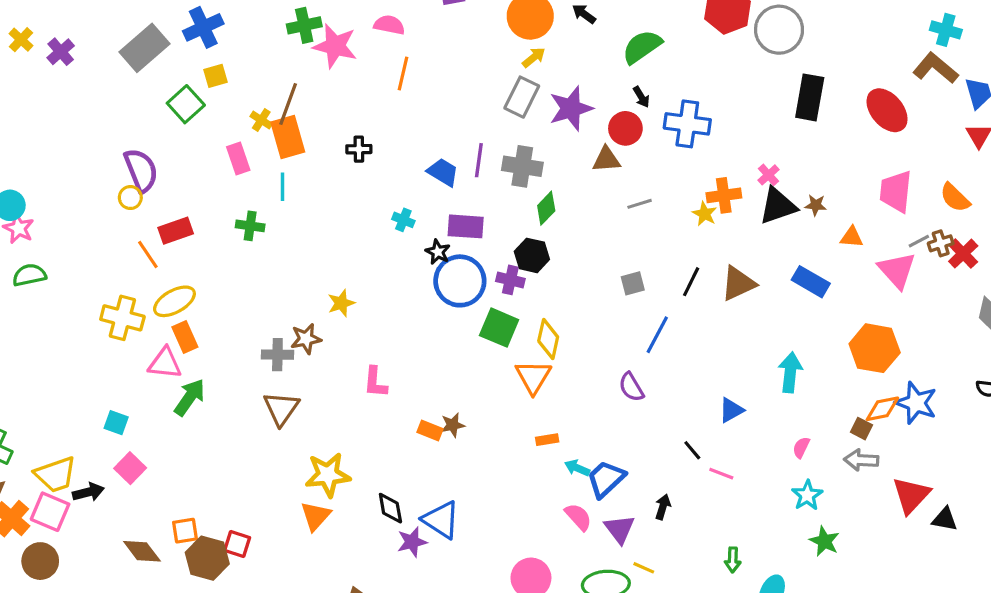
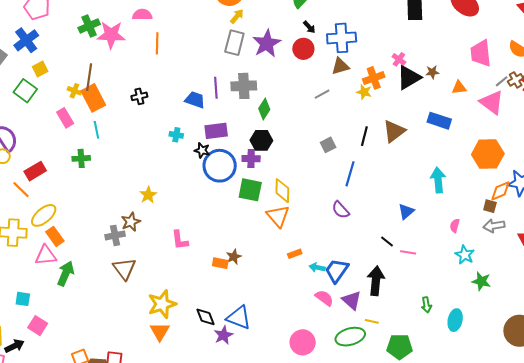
brown triangle: (606, 159) -> (340, 66), moved
black arrow: (663, 507) -> (376, 281), size x1.8

